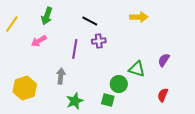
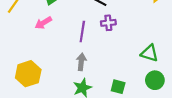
gray arrow: (61, 76) -> (81, 62), moved
green circle: (119, 84) -> (155, 80), moved

